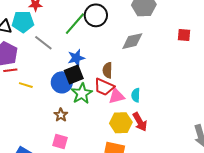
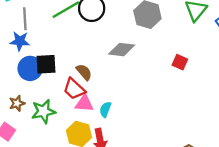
gray line: (43, 43) -> (25, 19), turned 30
blue star: (76, 58) -> (20, 41), moved
brown semicircle: (107, 70) -> (84, 72), turned 119
green star: (82, 93) -> (43, 111), moved

